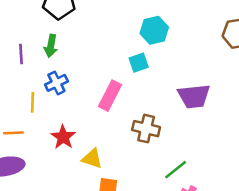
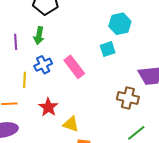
pink rectangle: (110, 96) -> (74, 67), moved, turned -65
brown cross: (146, 129) -> (128, 98), moved

